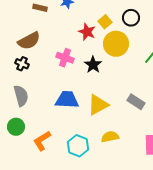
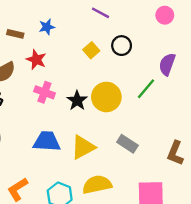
red star: (87, 32) -> (36, 60), moved
yellow circle: (116, 44) -> (106, 97), moved
yellow semicircle: (110, 137) -> (97, 185), size x1.4

